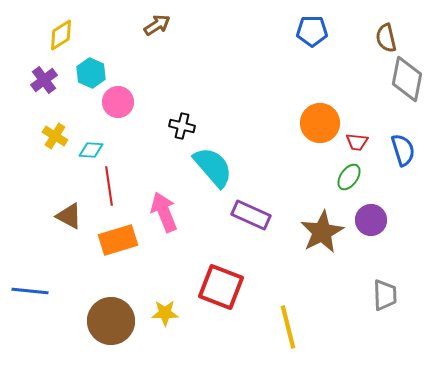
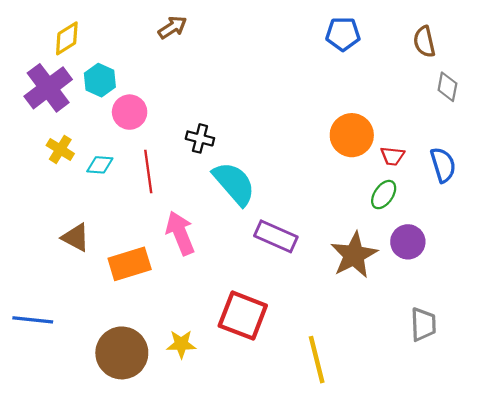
gray diamond: (407, 79) -> (447, 87), size x0.6
purple cross: (44, 80) -> (48, 88), size x1.6
red line: (109, 186) -> (148, 171), moved

